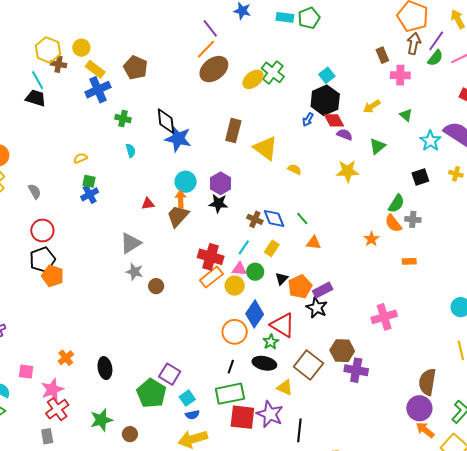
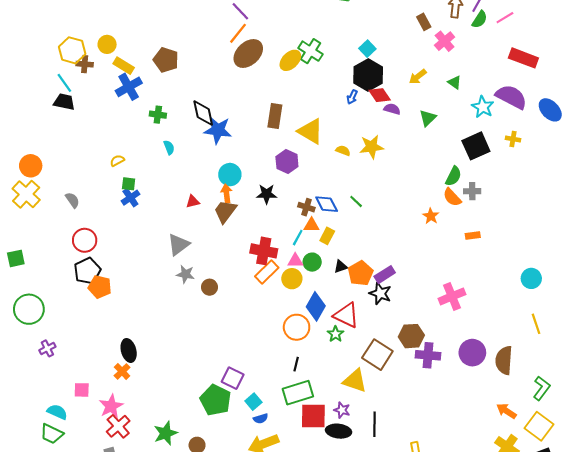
pink cross: (400, 75) -> (445, 41), turned -36
yellow star: (348, 171) -> (372, 147), moved
black square: (420, 177) -> (476, 146), size x1.5
purple hexagon: (221, 183) -> (287, 162), moved
orange triangle: (314, 243) -> (312, 225), moved
black triangle: (282, 279) -> (341, 267), turned 32
black ellipse: (264, 363) -> (339, 431), moved
black ellipse: (105, 368) -> (129, 350), moved
yellow triangle: (285, 388) -> (355, 381), size x1.4
purple circle: (419, 408) -> (472, 353), moved
purple star: (270, 414) -> (342, 410), size x0.6

